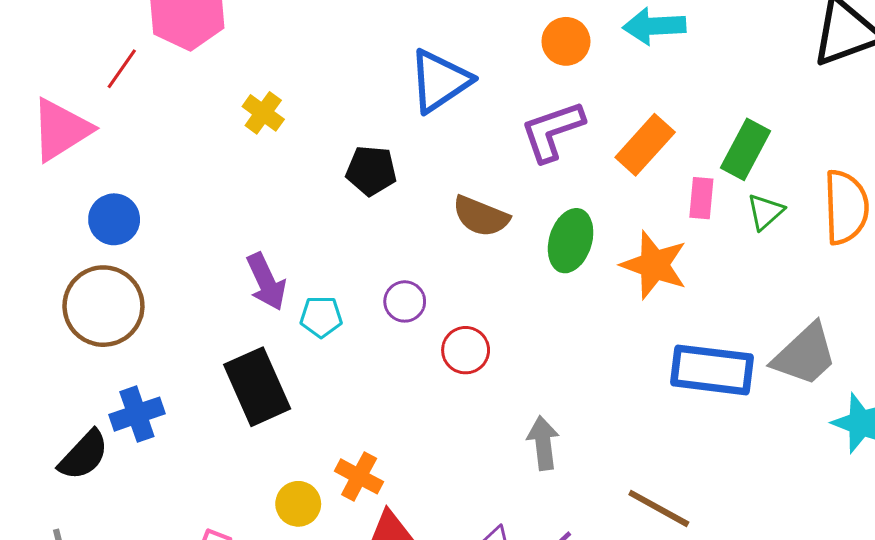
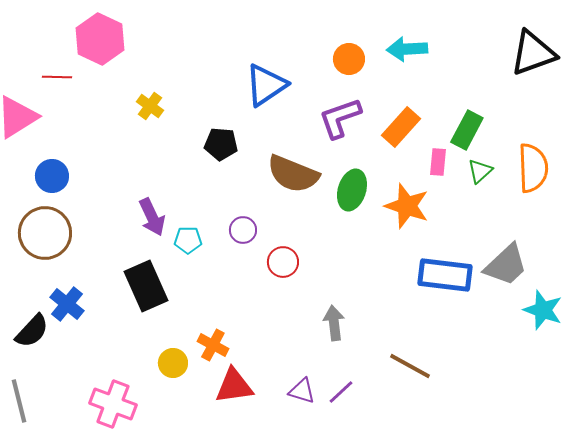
red line: (122, 69) -> (57, 77), turned 56
brown semicircle: (481, 216) -> (293, 174), size x1.4
blue cross: (137, 414) -> (67, 304), turned -32

